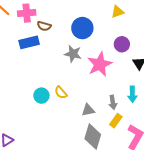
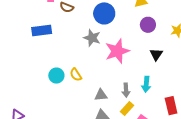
blue rectangle: (29, 42) -> (42, 30), moved
purple circle: (122, 44) -> (148, 25), moved

